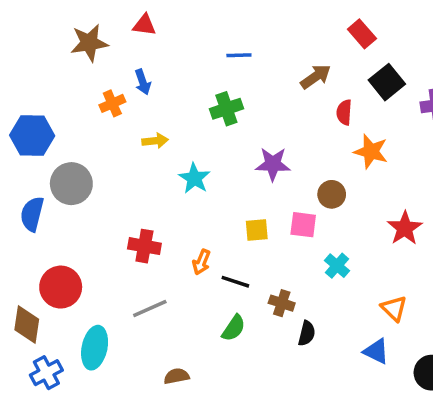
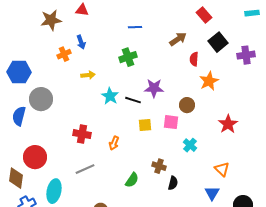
orange star: (371, 152) -> (209, 81), turned 30
black line: (235, 282) -> (133, 100), moved
blue triangle: (376, 351) -> (212, 193), turned 35

